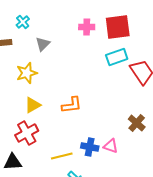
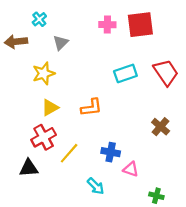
cyan rectangle: (117, 57) -> (125, 73), moved
pink triangle: (111, 146) -> (131, 169), moved
yellow line: (62, 156) -> (69, 153), moved, turned -35

